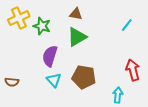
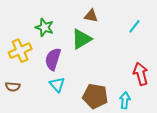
brown triangle: (76, 14) -> (91, 16), moved
yellow cross: (19, 18) -> (20, 51), moved
brown pentagon: (84, 77) -> (95, 96), moved

